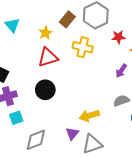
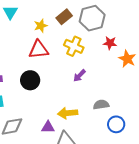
purple arrow: (121, 71) -> (79, 76), moved
purple triangle: (72, 134) -> (48, 127), turned 40

